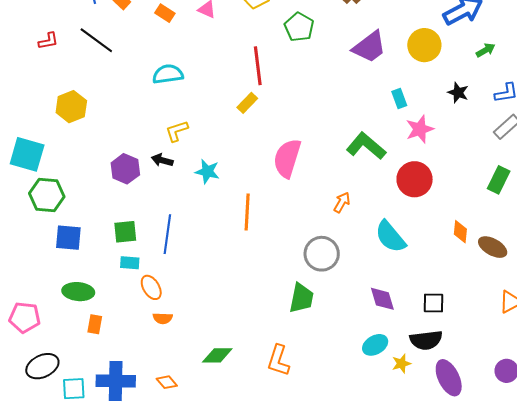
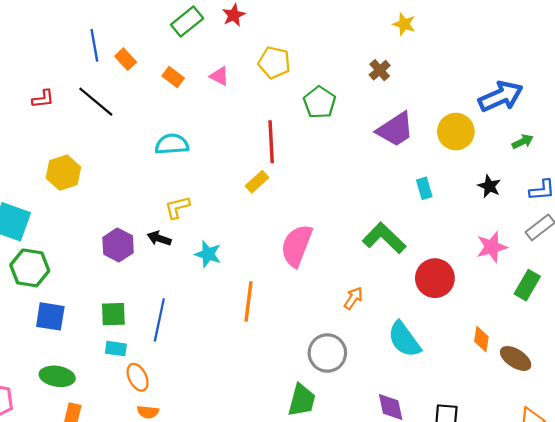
pink star: (420, 129) -> (492, 247), moved

